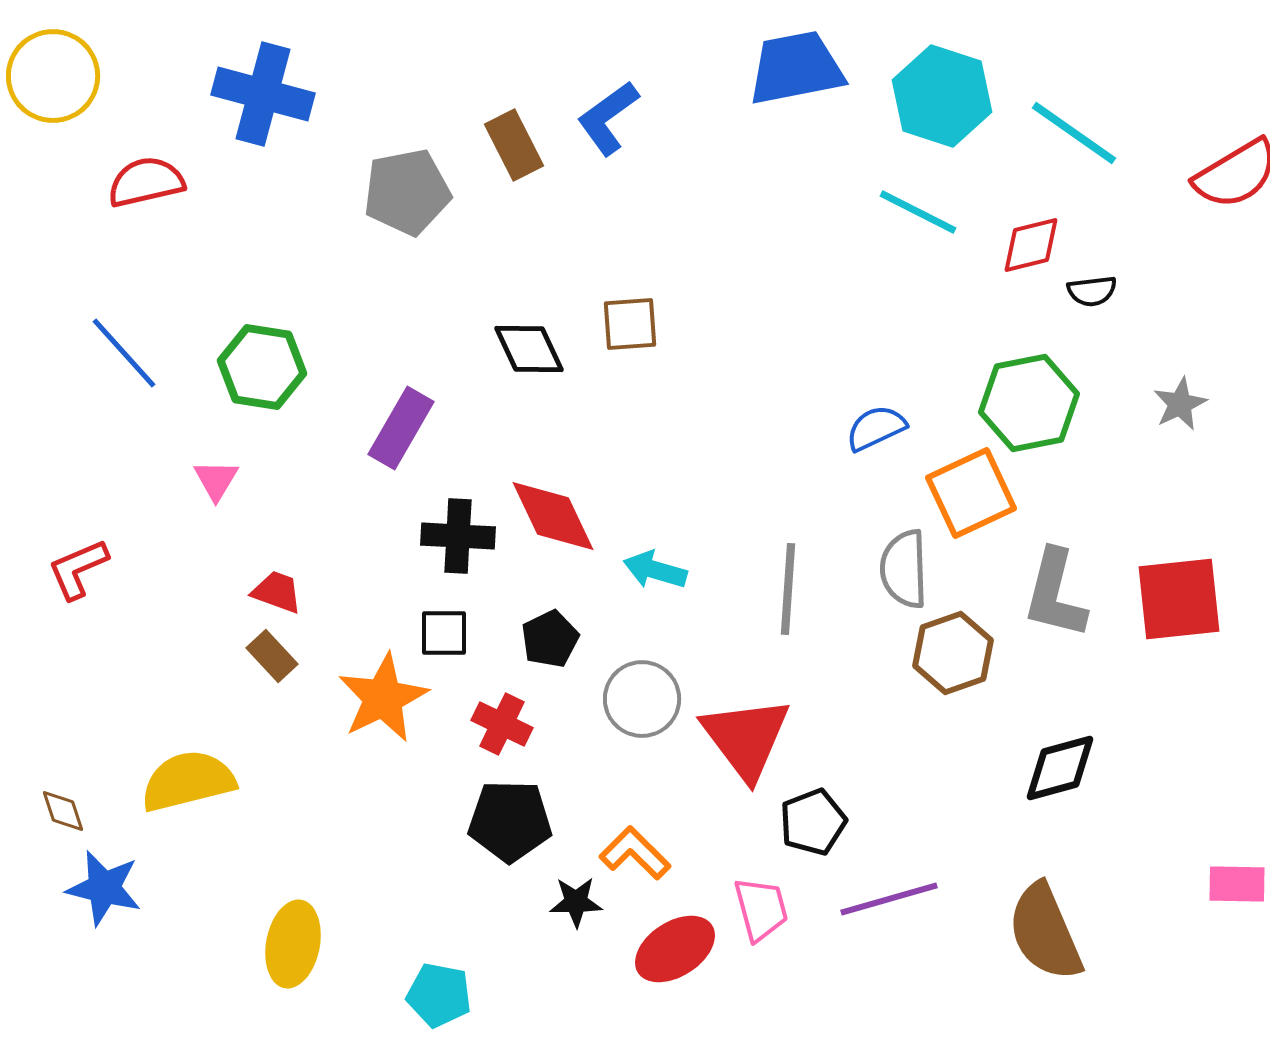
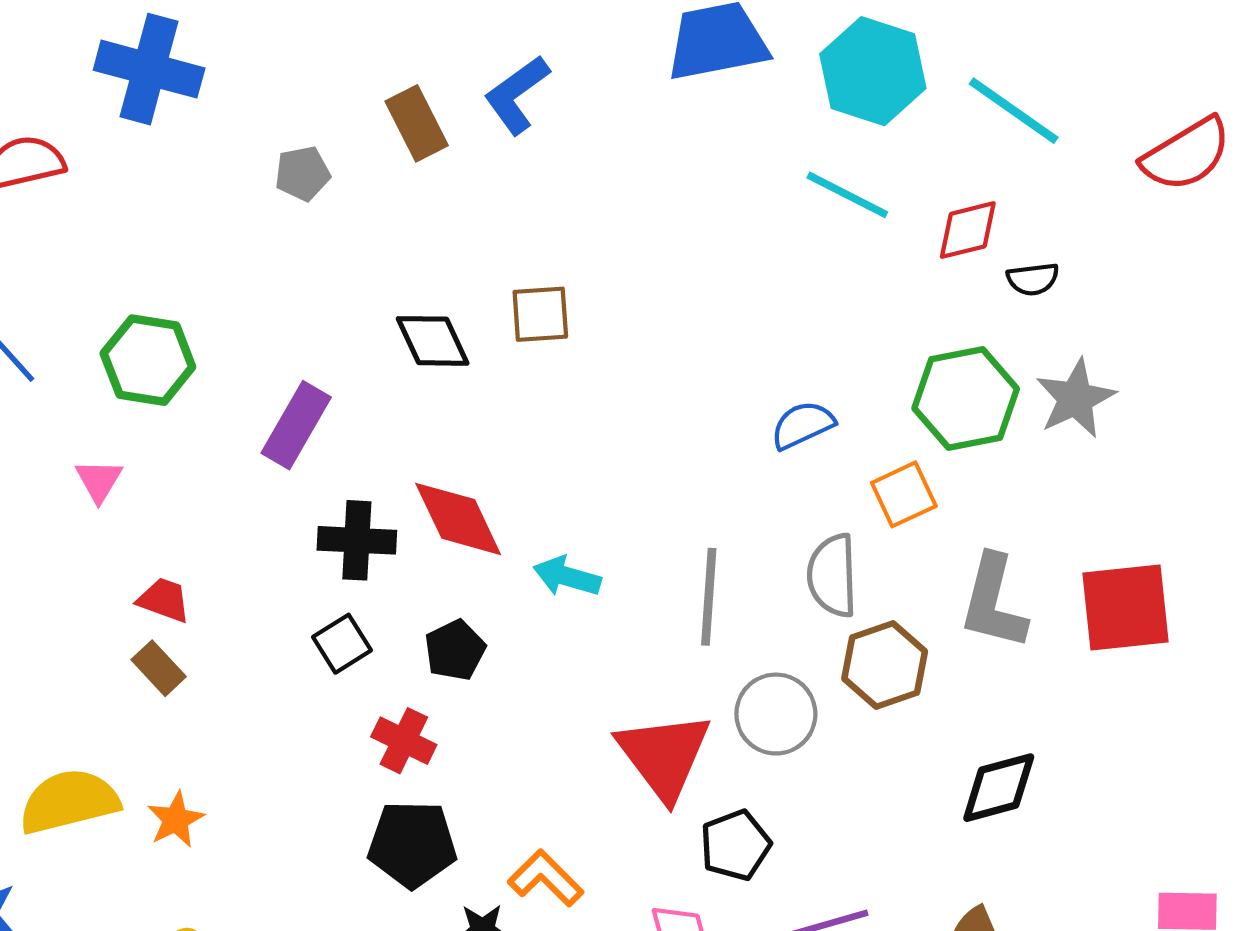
gray pentagon: (407, 192) -> (303, 174), size x0.6
gray star: (1180, 404) -> (1075, 398), moved, size x1.4
orange square: (971, 493) -> (904, 494), size x0.7
black square: (444, 633) -> (342, 644), turned -32
orange star: (383, 698) -> (176, 820), moved, size x0.6
gray circle: (642, 699) -> (776, 714), moved

